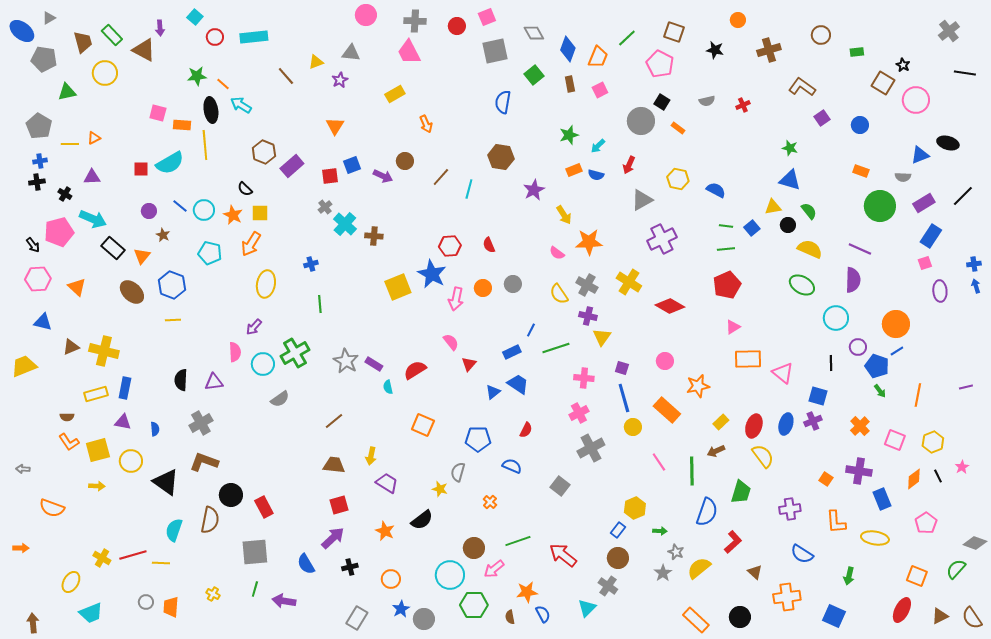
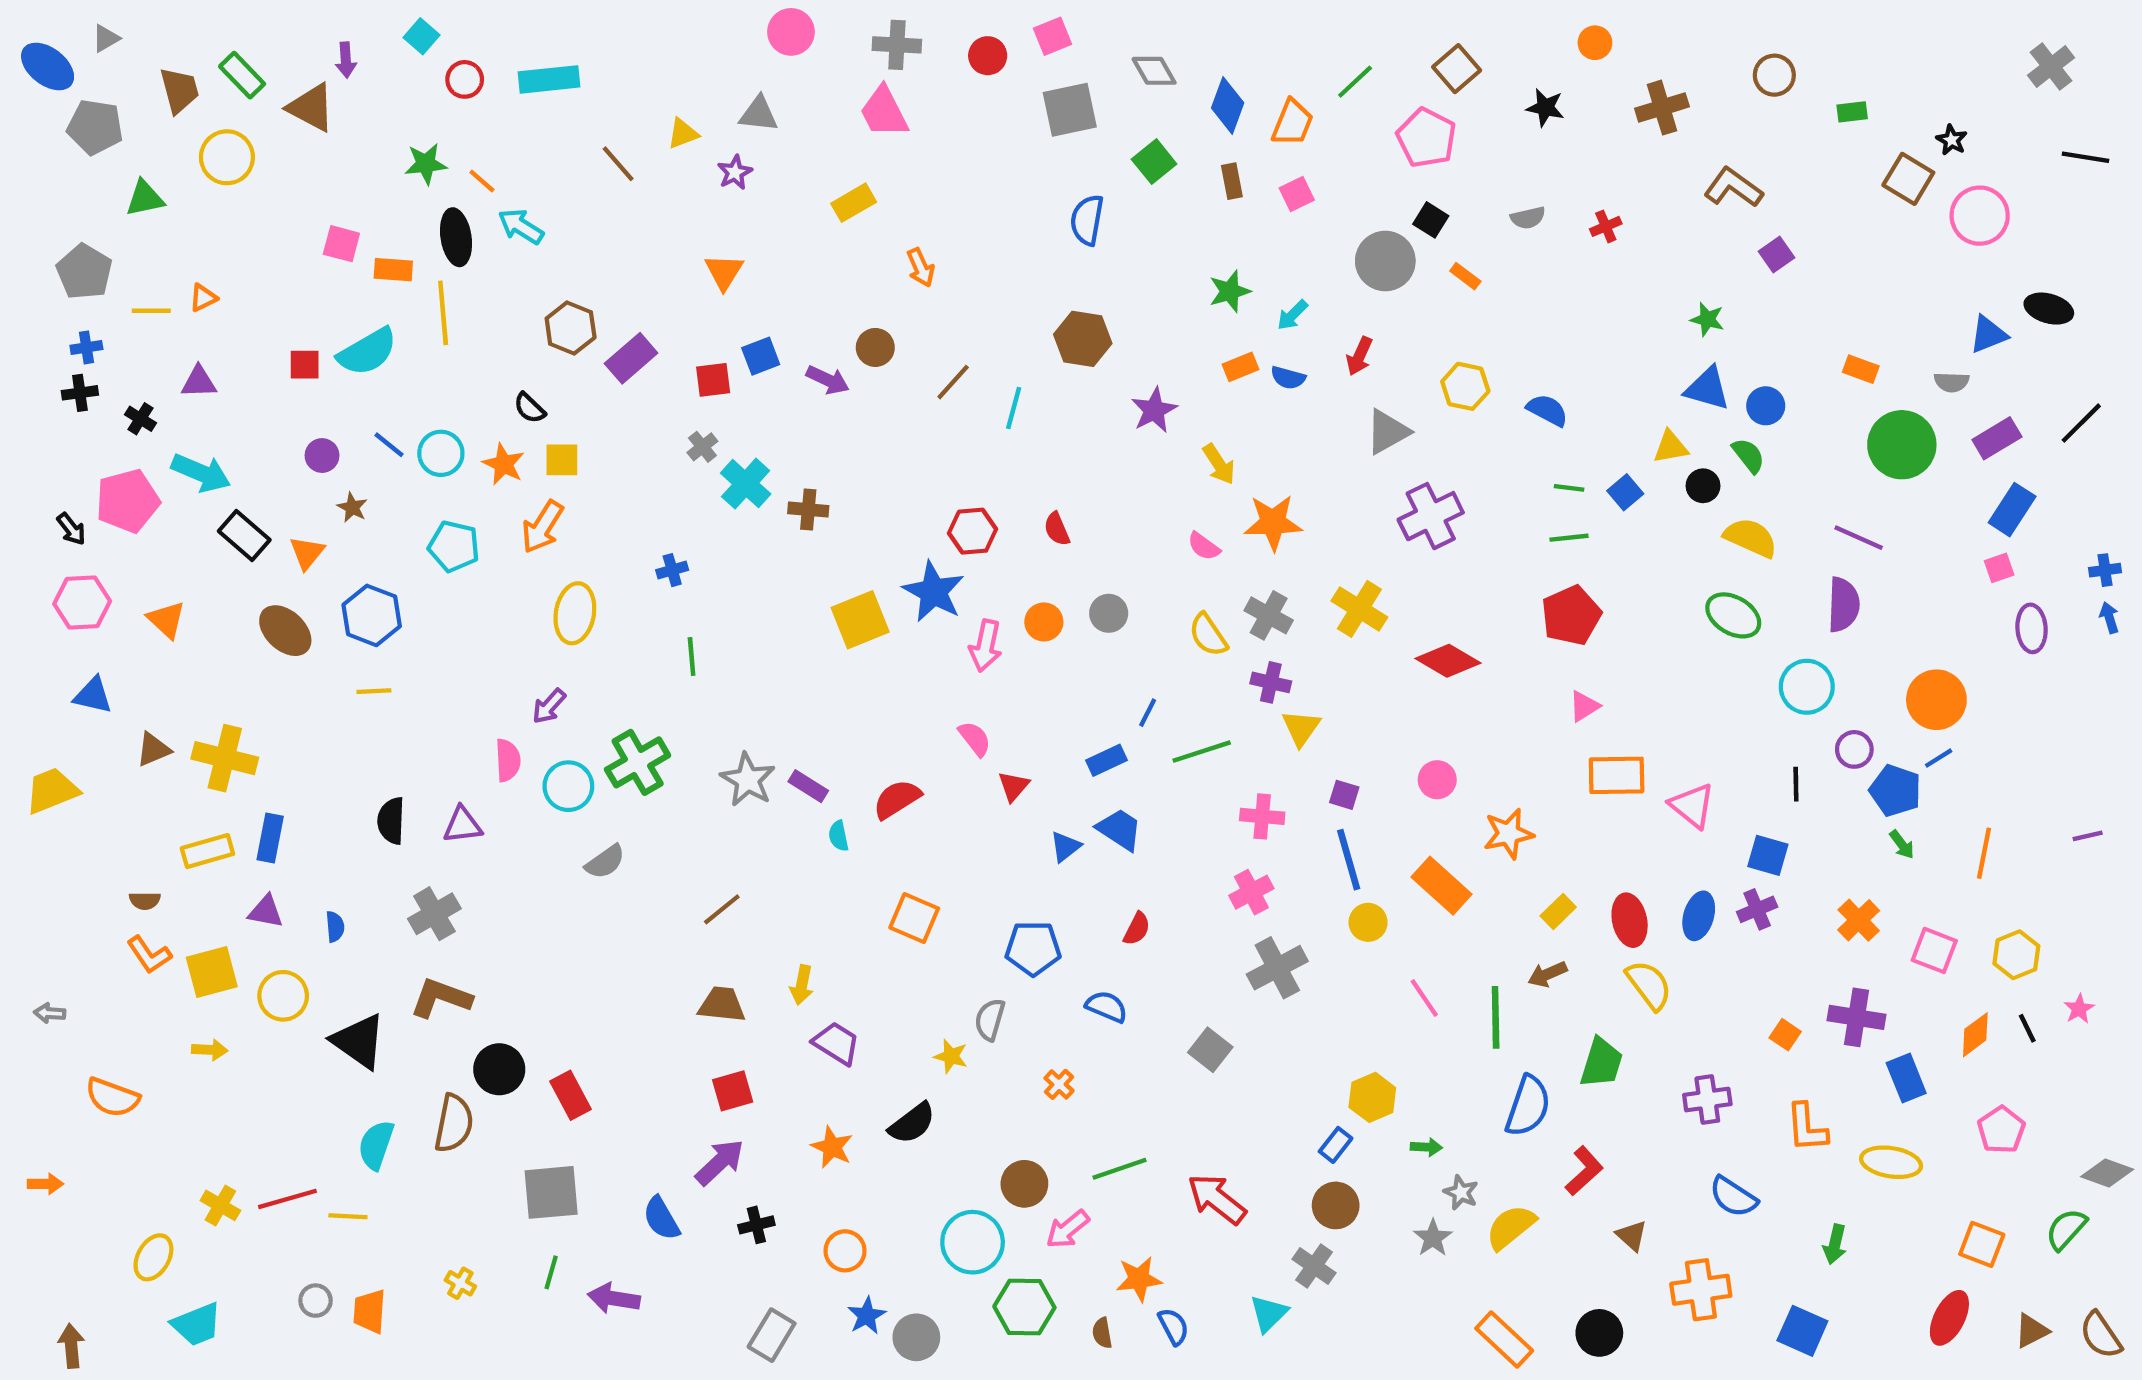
brown square: (674, 32) -> (1457, 69), turned 30
blue circle: (860, 125) -> (1766, 406), moved
red ellipse: (754, 426) -> (1630, 920), turned -30

